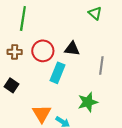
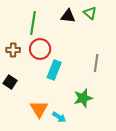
green line: (23, 18) -> (33, 23), moved
black triangle: (72, 49) -> (68, 16), moved

